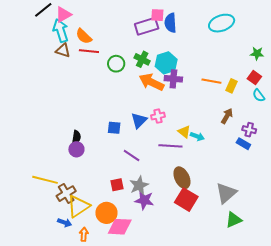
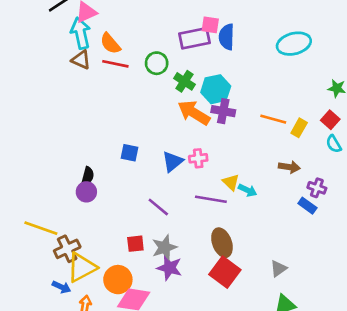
green circle: (116, 64) -> (157, 63), moved
brown arrow: (227, 116) -> (289, 167), turned 63
blue square: (114, 128) -> (129, 153), moved
gray triangle: (226, 193) -> (278, 269), size x0.6

